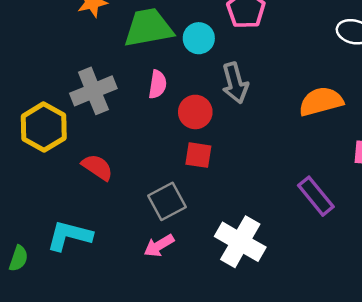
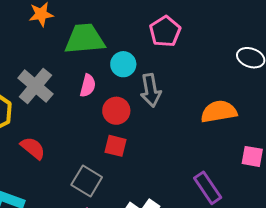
cyan circle: (199, 38) -> (123, 64), moved
gray cross: (93, 91) -> (35, 86), turned -33
gray square: (167, 201) -> (87, 181), turned -36

